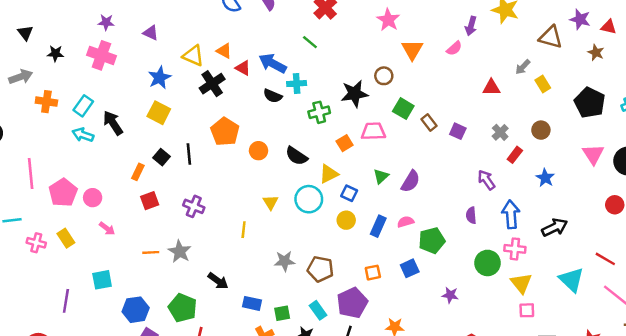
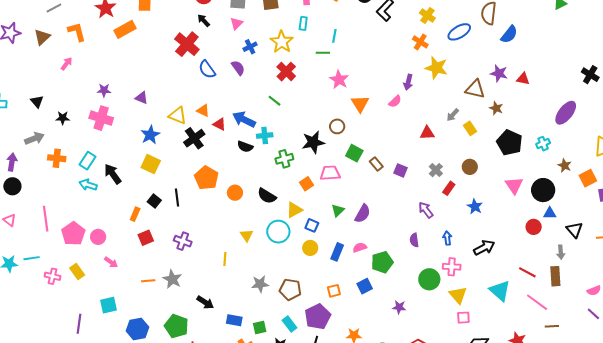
brown star: (596, 52) -> (496, 108), moved
blue arrow: (511, 214) -> (447, 238), size x0.6

